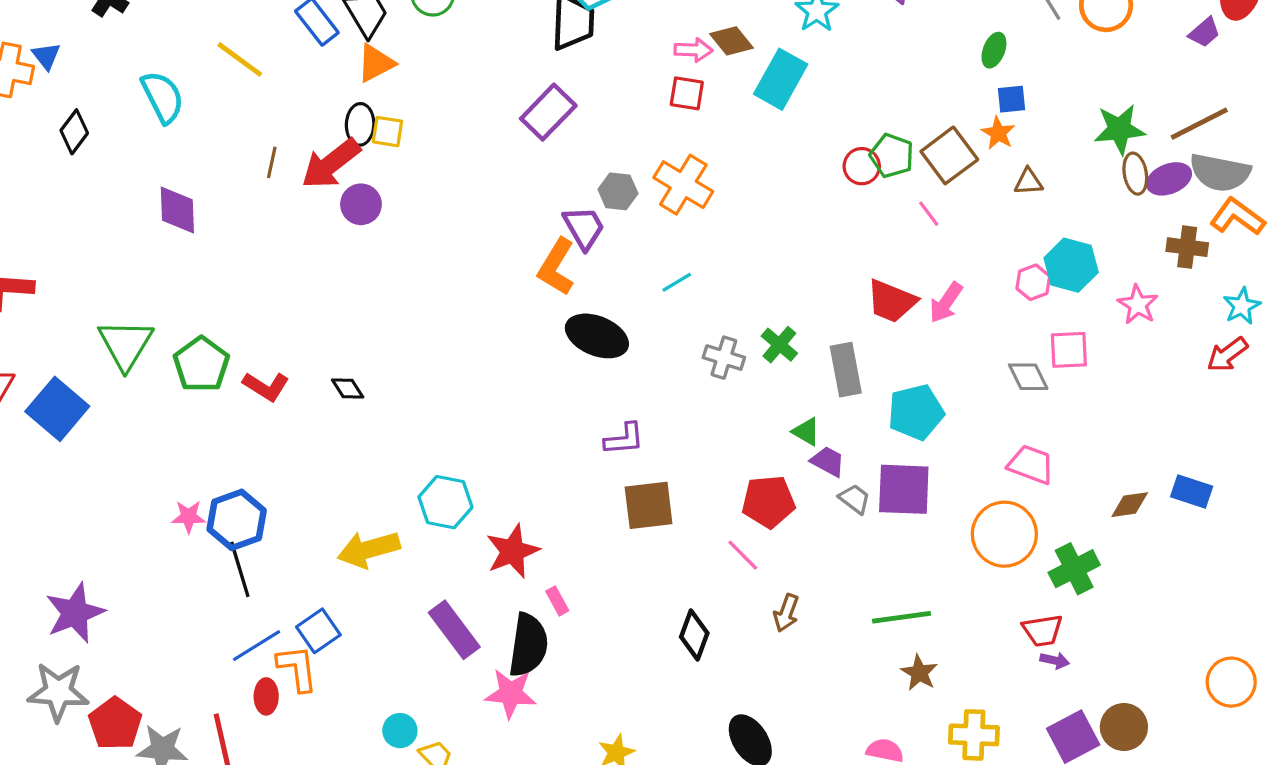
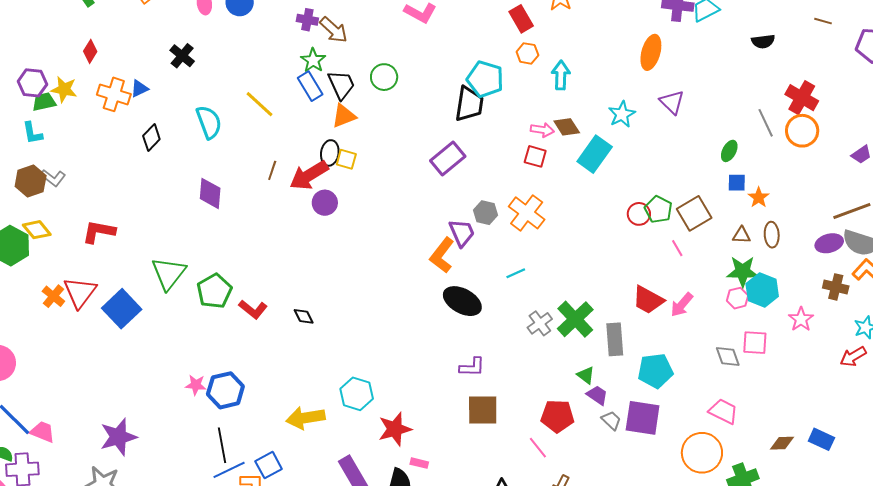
blue triangle: (46, 56) -> (139, 88), turned 36
green star: (1120, 129) -> (743, 271), moved
orange star: (998, 133) -> (759, 197), moved
brown ellipse: (1135, 174) -> (772, 235), moved
green cross: (779, 345) -> (575, 319), size x1.6
gray cross: (724, 358) -> (540, 323), turned 30
black line: (240, 569) -> (222, 445), moved
pink rectangle: (557, 601) -> (419, 463), turned -54

